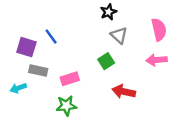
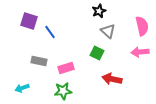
purple square: (26, 47) -> (29, 21), moved
green square: (106, 61) -> (97, 53), turned -32
cyan arrow: (18, 88) -> (22, 88), moved

